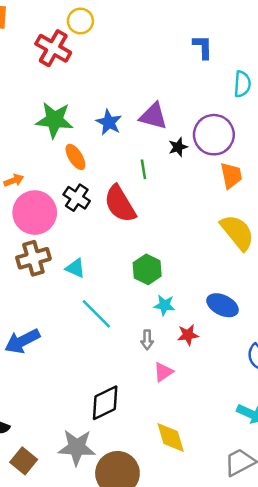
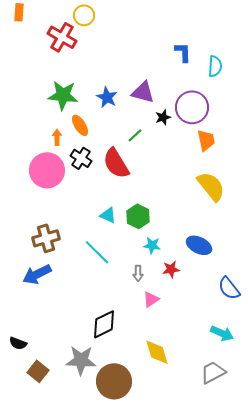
blue L-shape: (203, 47) -> (183, 52), moved
green line: (143, 169) -> (135, 135), turned 56
orange arrow: (14, 180) -> (57, 137), moved, turned -70
brown cross: (33, 258) -> (46, 238), moved
cyan triangle: (75, 268) -> (108, 215), moved

